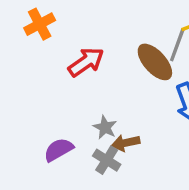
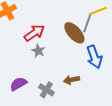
gray star: (105, 127) -> (38, 51), moved
brown arrow: (126, 143) -> (71, 80), moved

